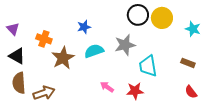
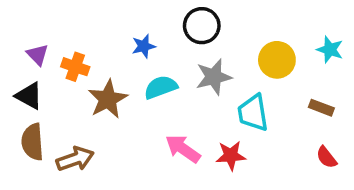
black circle: (138, 15) -> (202, 26), moved
yellow circle: (162, 18) -> (277, 60), moved
purple triangle: (13, 29) -> (38, 55), moved
pink arrow: (107, 87) -> (183, 149), size x1.5

